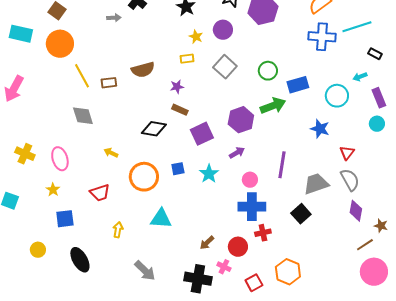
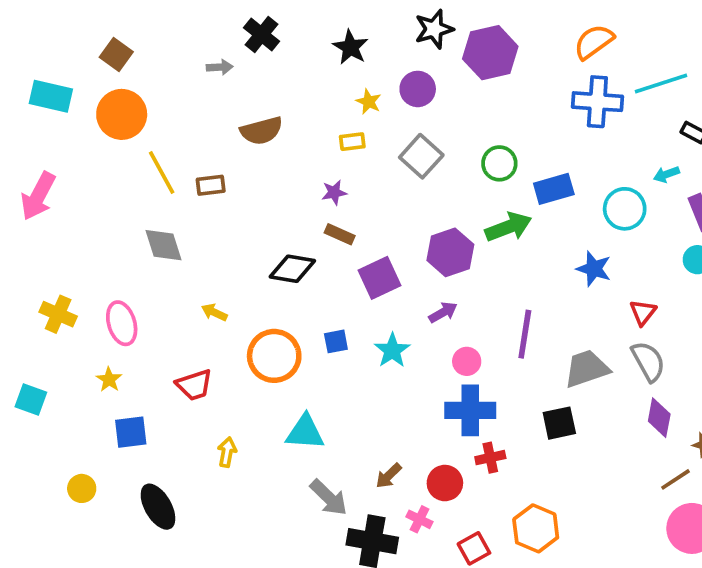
brown semicircle: (143, 70) -> (261, 131), moved
black square: (301, 214) -> (559, 423), turned 30
gray arrow: (145, 271) -> (329, 498), moved

